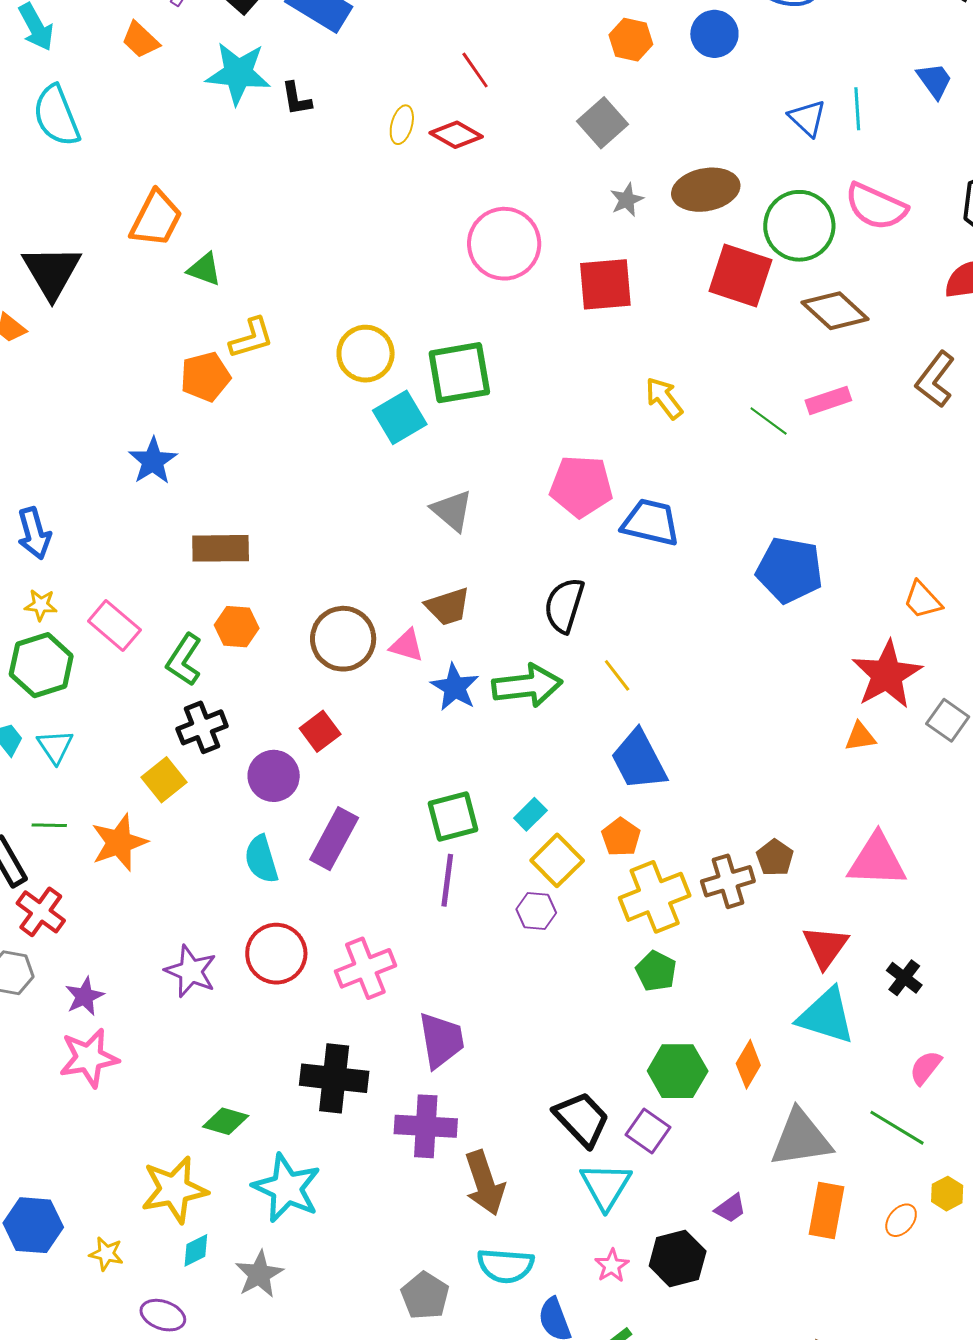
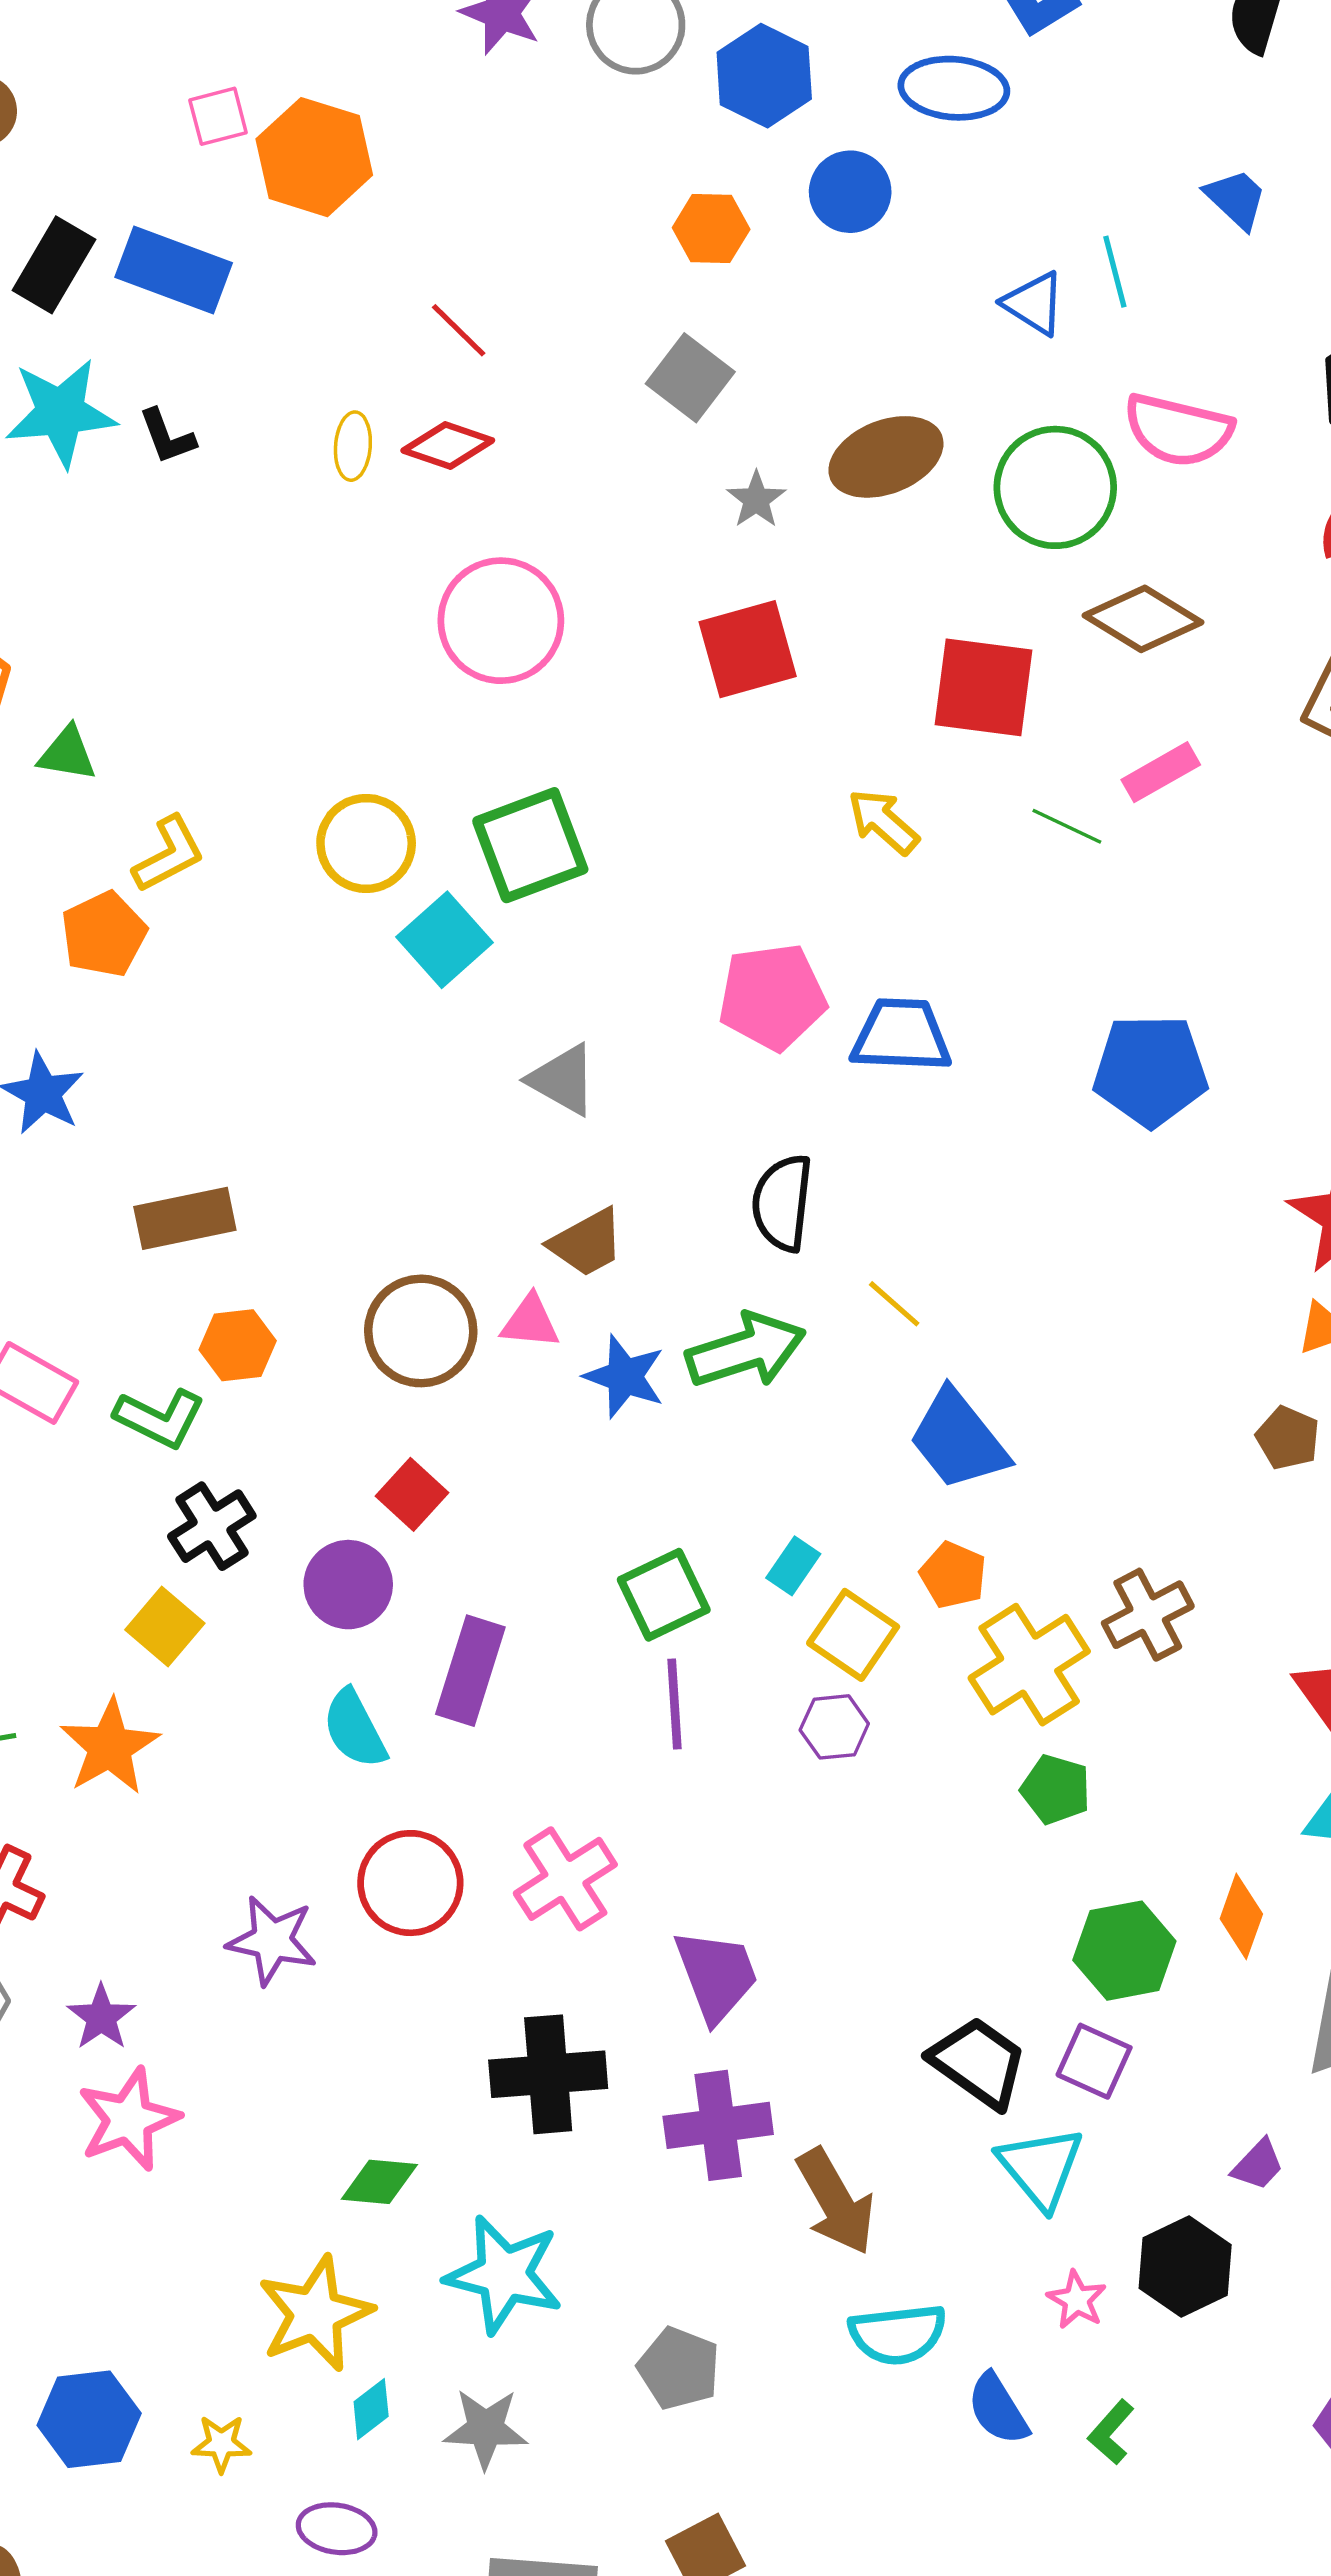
pink circle: (504, 244) -> (501, 621), moved
red square: (740, 275) -> (983, 687), moved
green L-shape: (184, 660) -> (160, 1418), turned -86
brown pentagon: (775, 858) -> (1288, 1438), moved
gray star: (259, 1274) -> (486, 2429), turned -30
gray pentagon: (425, 1296) -> (679, 2368), moved

